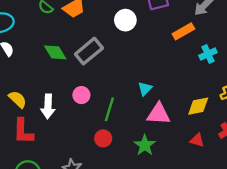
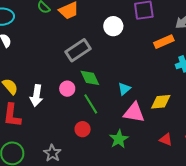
green diamond: (55, 52) -> (90, 78), moved
yellow diamond: (198, 106) -> (161, 102), moved
green line: (109, 109) -> (91, 104), turned -55

